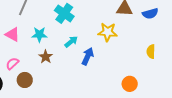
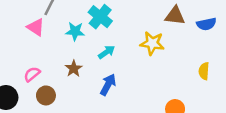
pink triangle: (12, 35) -> (36, 27), moved
cyan star: (39, 35) -> (75, 31), moved
blue arrow: (88, 56) -> (108, 85), moved

